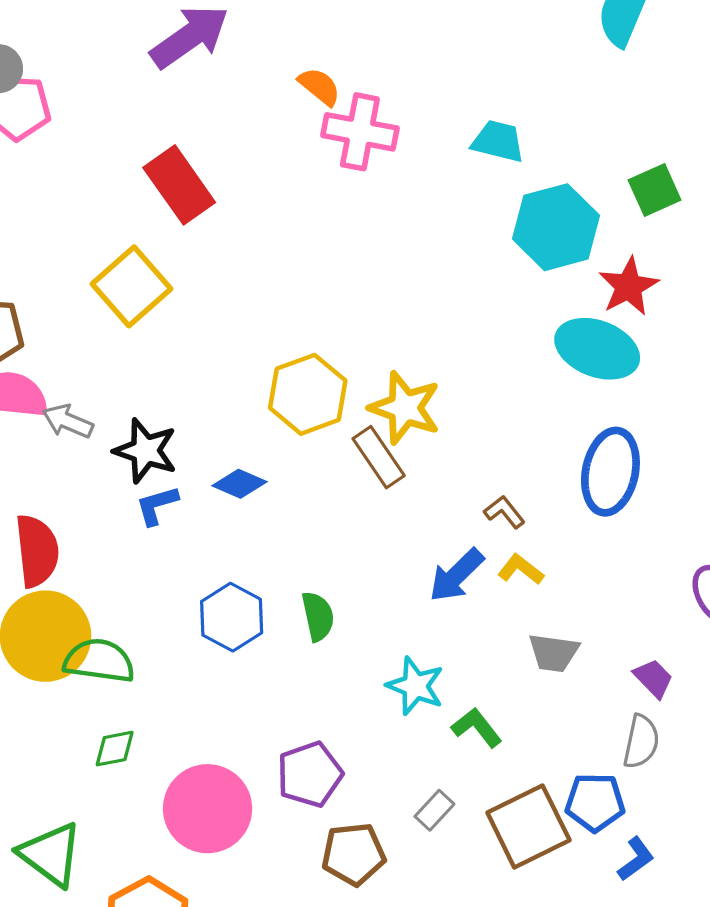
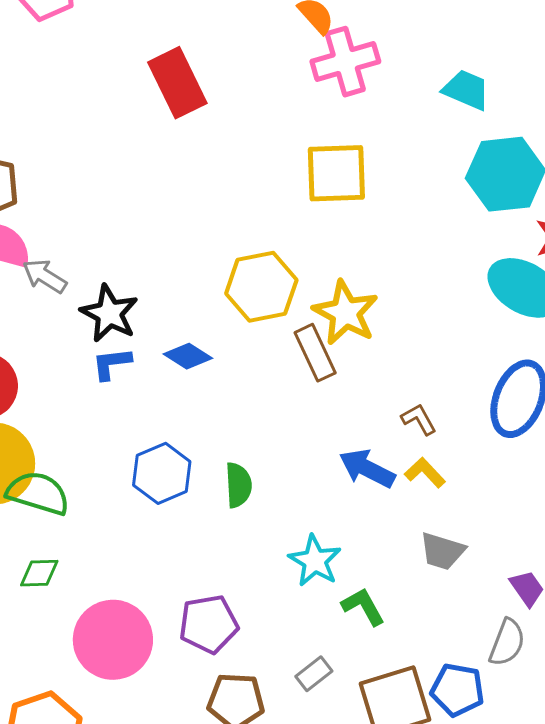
pink cross: (360, 132) -> (345, 62), turned -36
yellow square: (131, 286) -> (336, 173), moved, turned 30
blue arrow: (456, 575) -> (367, 469), turned 62

